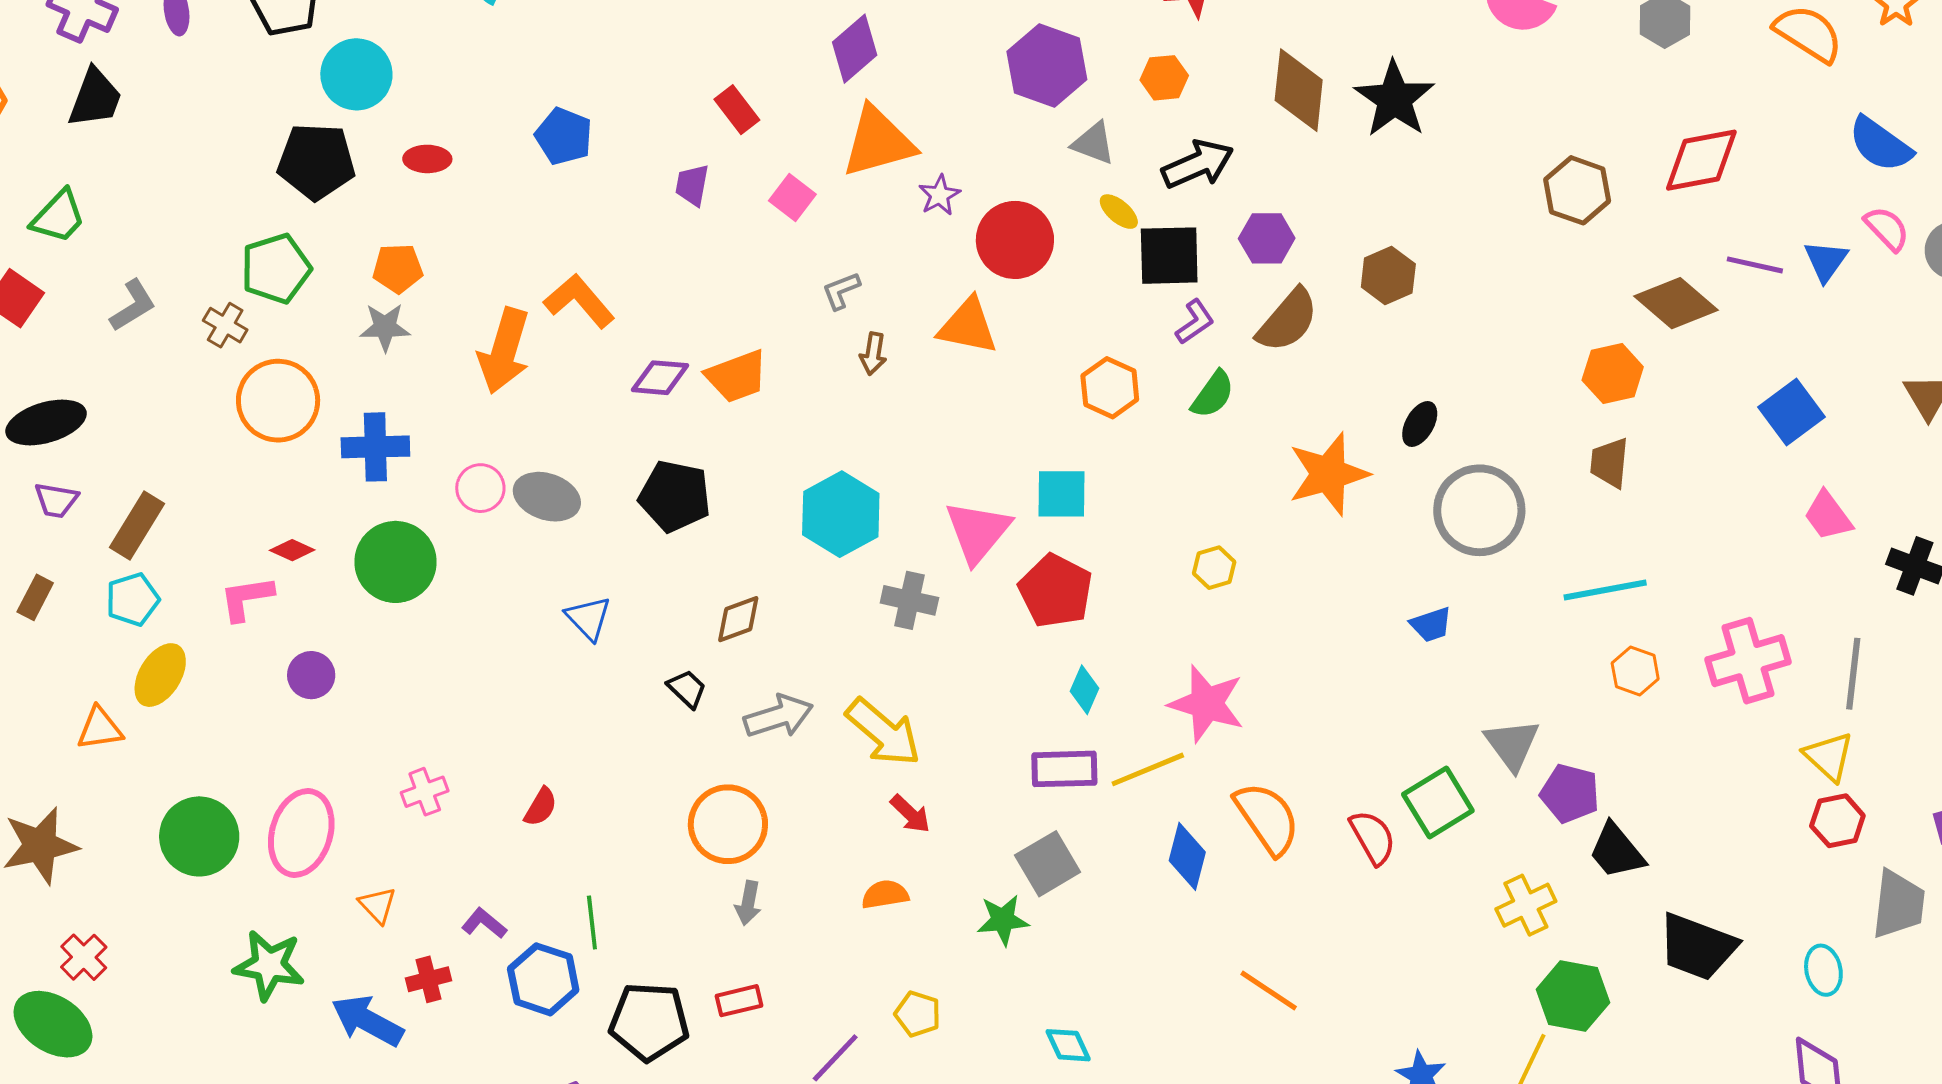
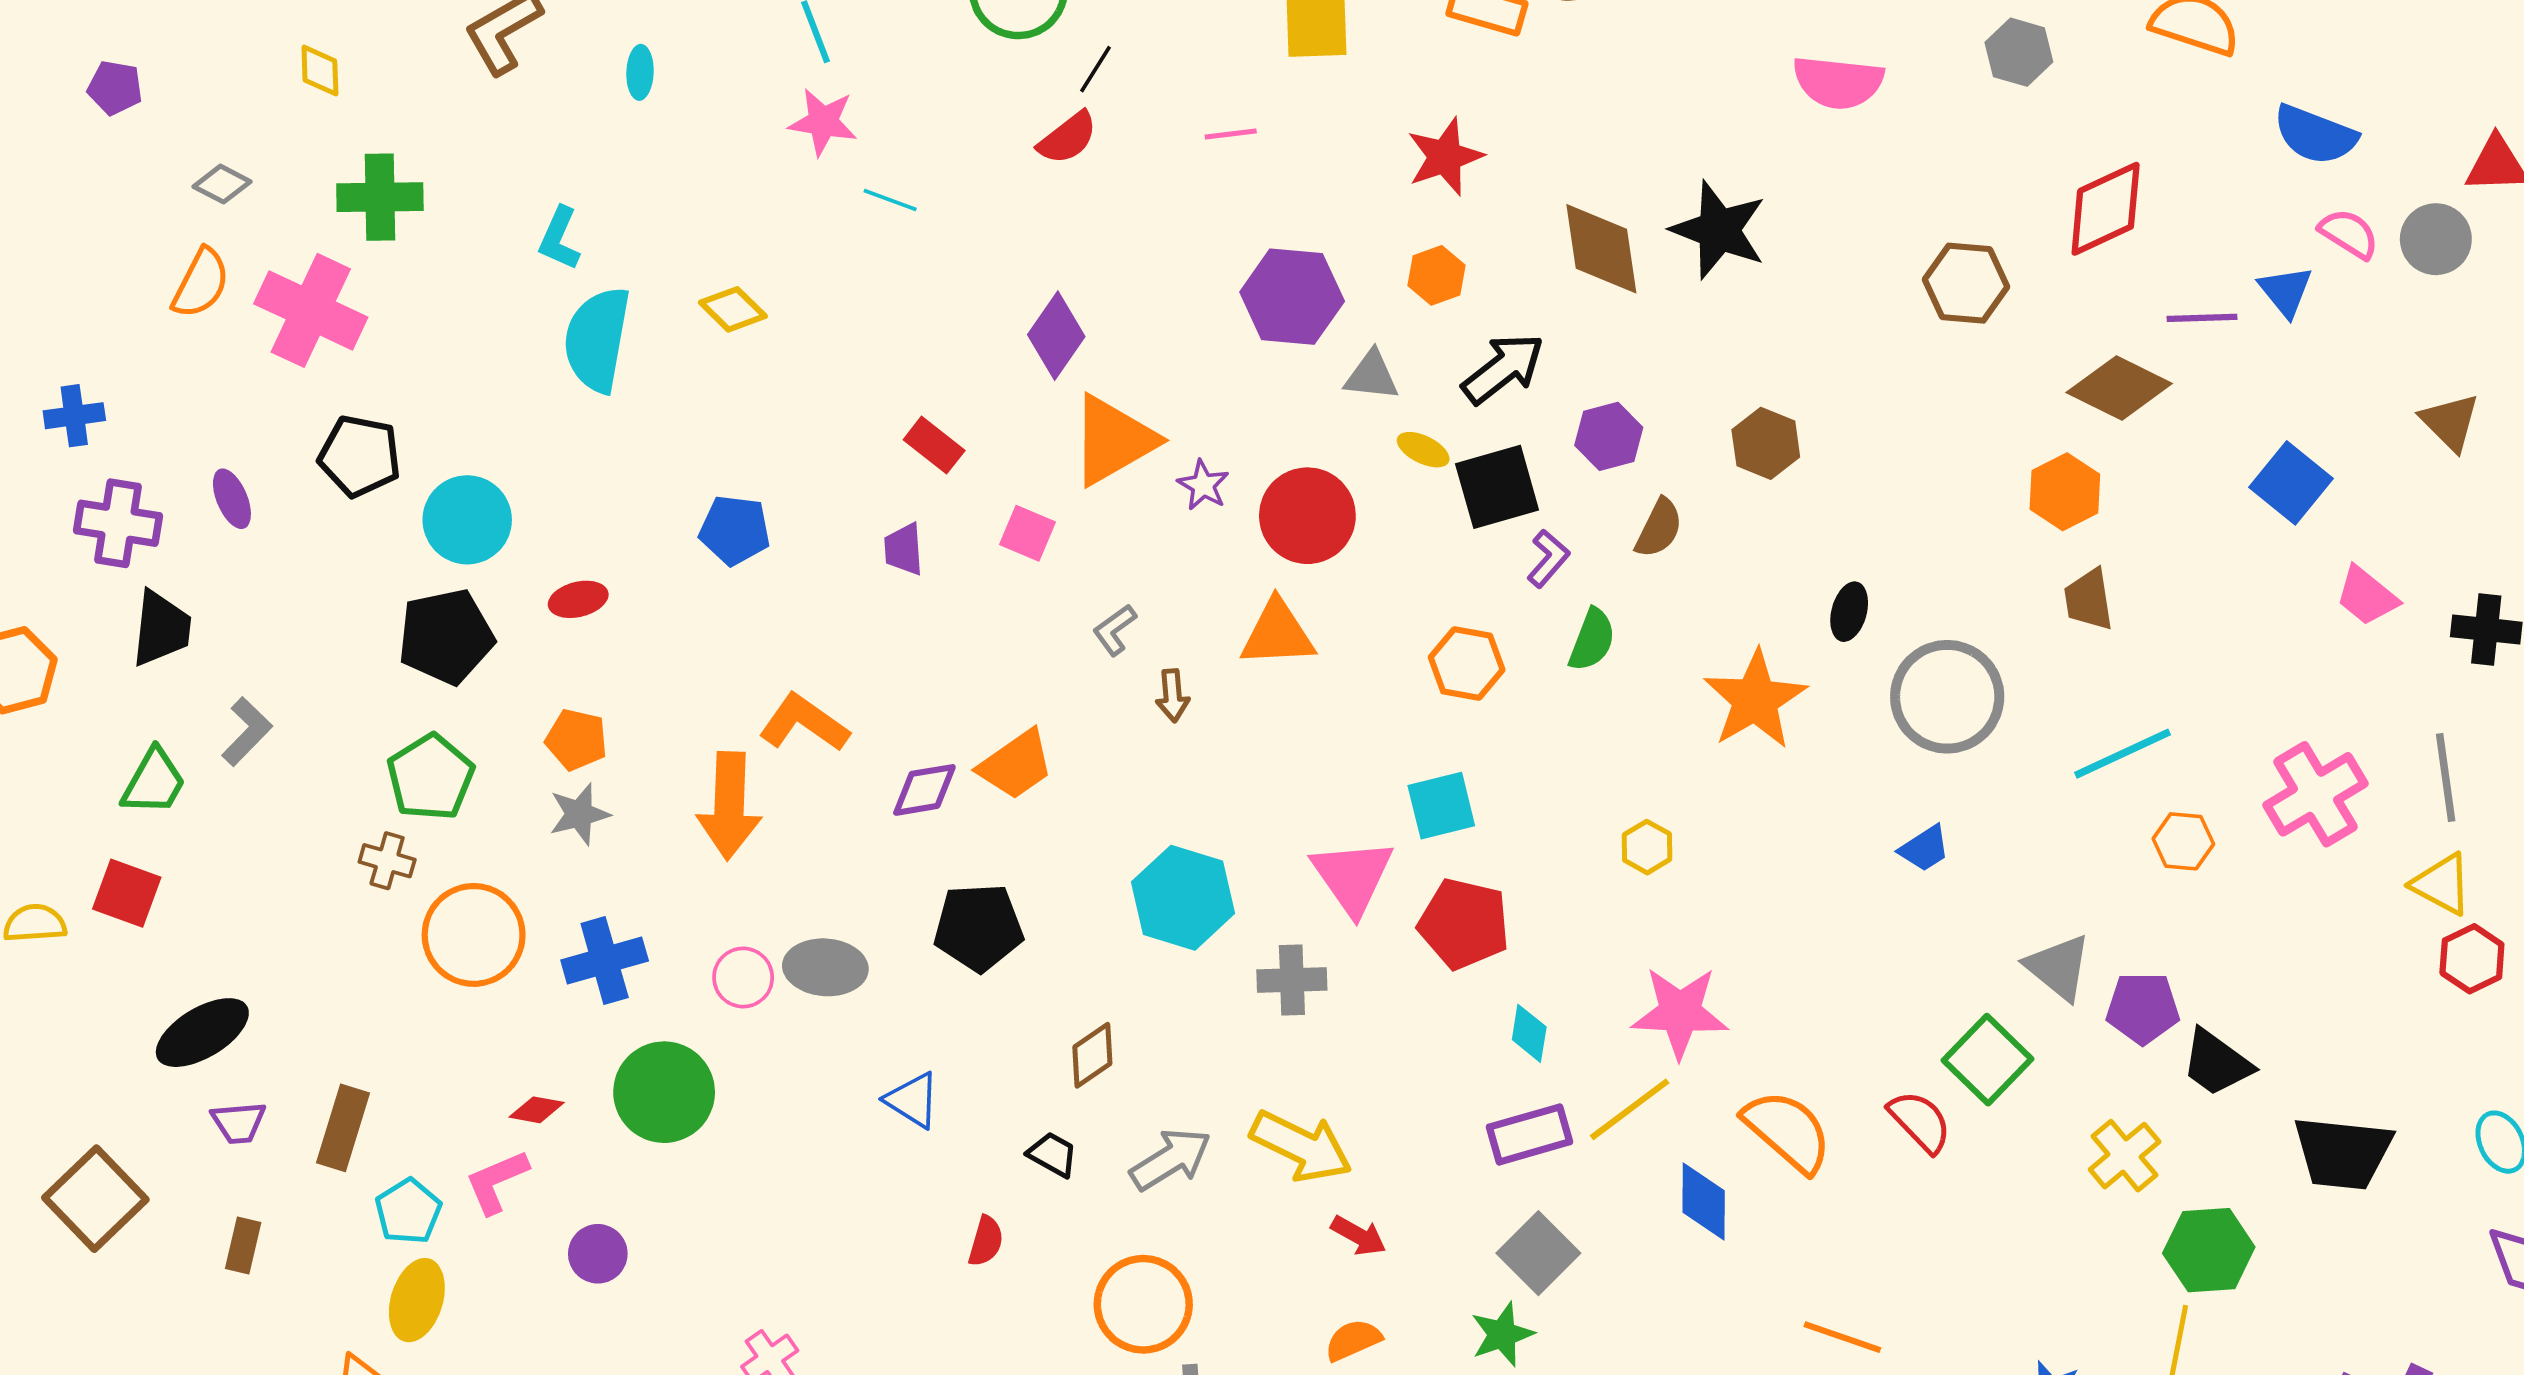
orange pentagon: (398, 268) -> (576, 740), turned 30
gray L-shape: (133, 306) -> (247, 732), moved
brown semicircle: (1288, 320) -> (1659, 528), size x0.7
cyan pentagon: (133, 599) -> (408, 1211), moved
red semicircle: (541, 807) -> (986, 1241), moved

